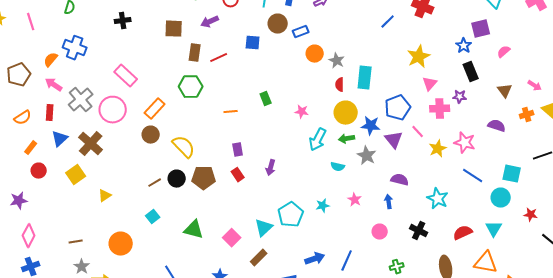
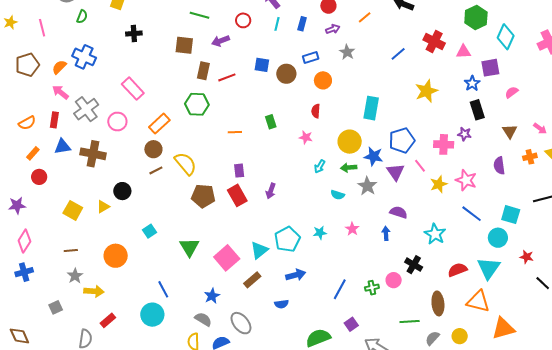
brown circle: (278, 24) -> (286, 74), moved
gray star: (337, 61) -> (347, 52), moved
brown pentagon: (19, 75) -> (27, 65), moved
pink triangle: (430, 84) -> (463, 52), moved, turned 42
red semicircle: (340, 85) -> (316, 111), moved
pink circle: (113, 110) -> (117, 122), size x0.7
purple semicircle: (497, 126) -> (499, 166), turned -120
blue triangle: (60, 139) -> (62, 147), turned 30
cyan arrow: (318, 140) -> (320, 166), size x0.6
brown cross: (91, 144) -> (93, 154), turned -35
yellow square: (76, 175) -> (73, 210), moved, turned -30
red rectangle: (238, 175) -> (237, 195), size x1.5
black circle: (177, 179) -> (122, 191), moved
brown line: (155, 183) -> (156, 170), moved
cyan triangle: (494, 229) -> (489, 268), size x1.4
green triangle: (194, 230) -> (189, 247), turned 40
pink circle: (380, 232) -> (394, 280), moved
pink square: (232, 238) -> (227, 258), size x1.4
blue arrow: (315, 259) -> (296, 275), moved
green cross: (397, 267) -> (372, 288), moved

